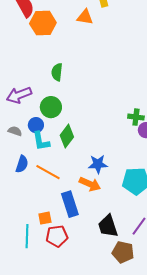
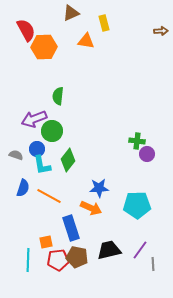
purple arrow: (19, 95) -> (34, 119), moved
black trapezoid: (108, 226) -> (109, 250), turned 95
brown pentagon: (123, 252) -> (77, 257), moved

